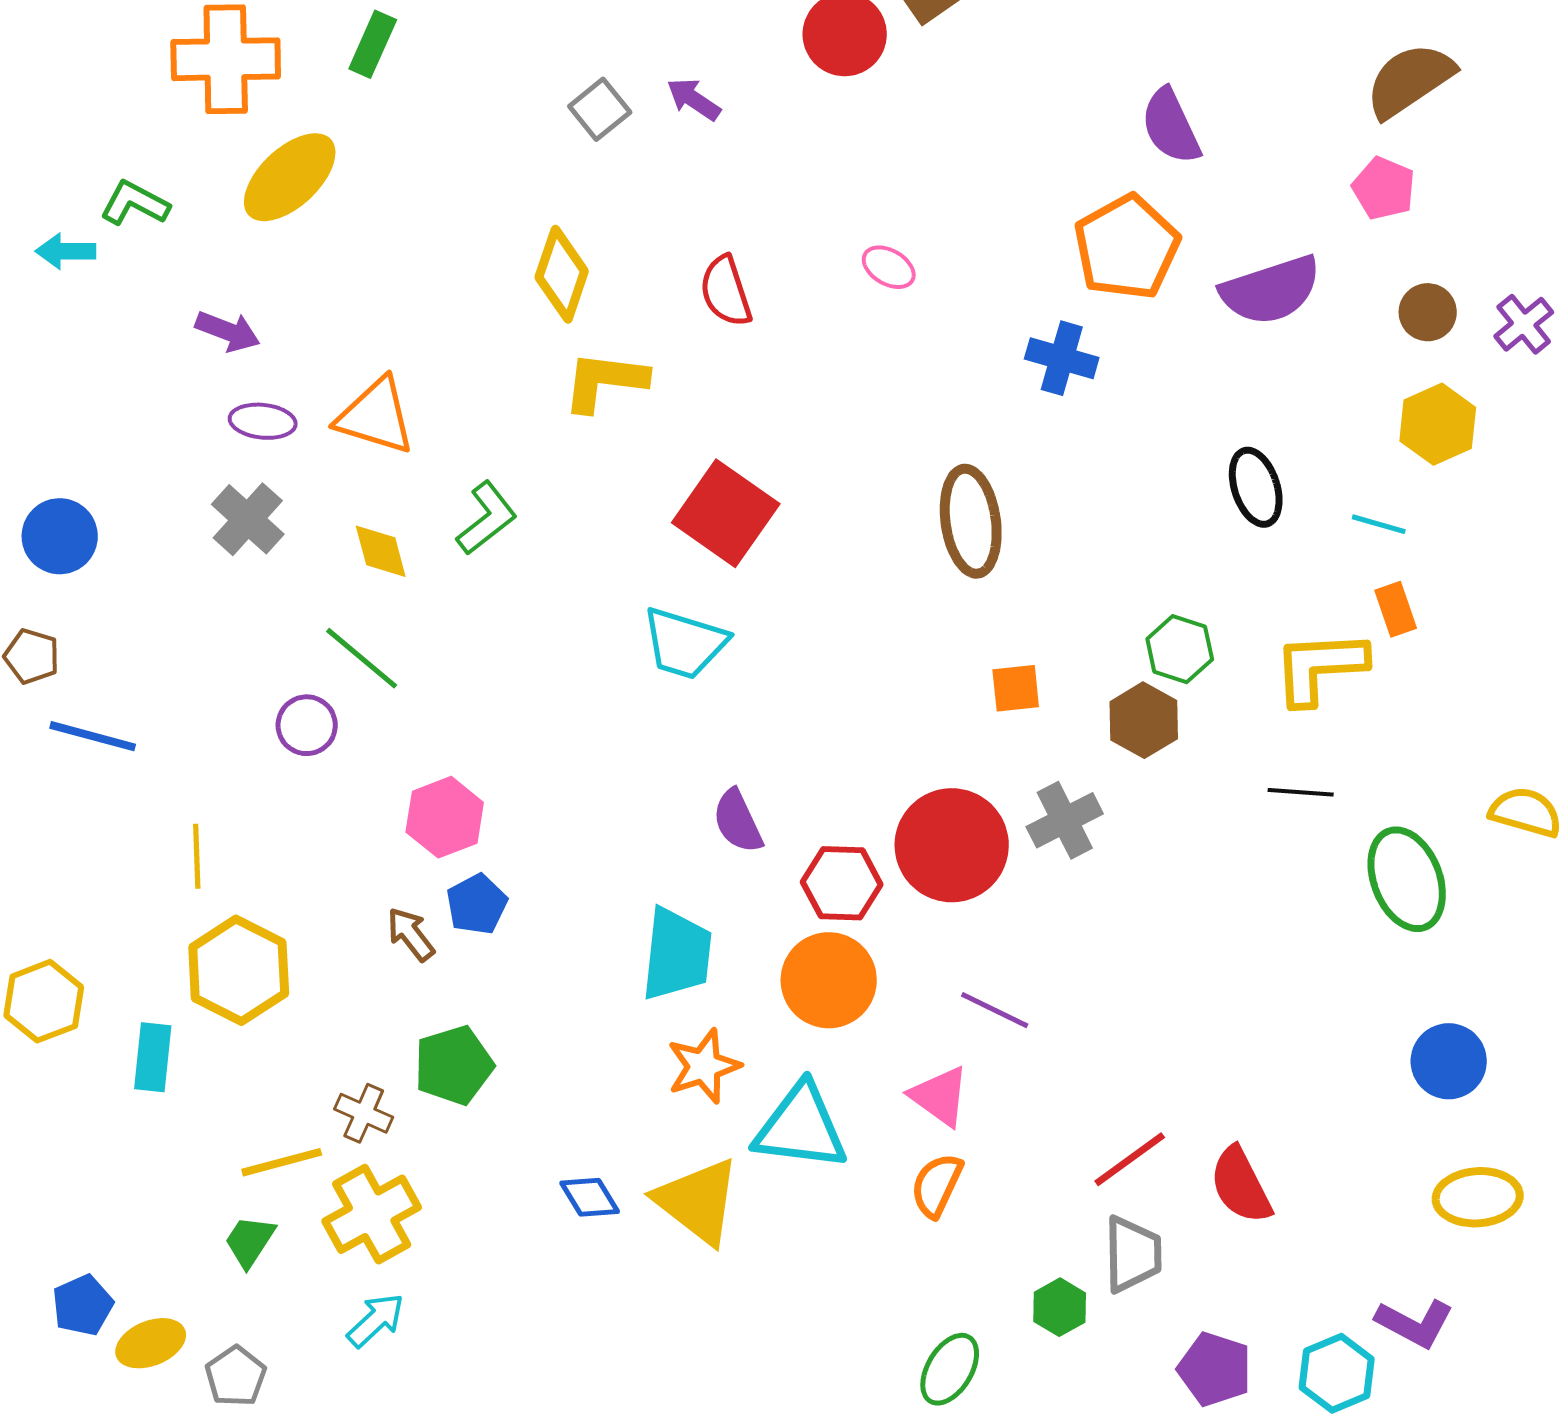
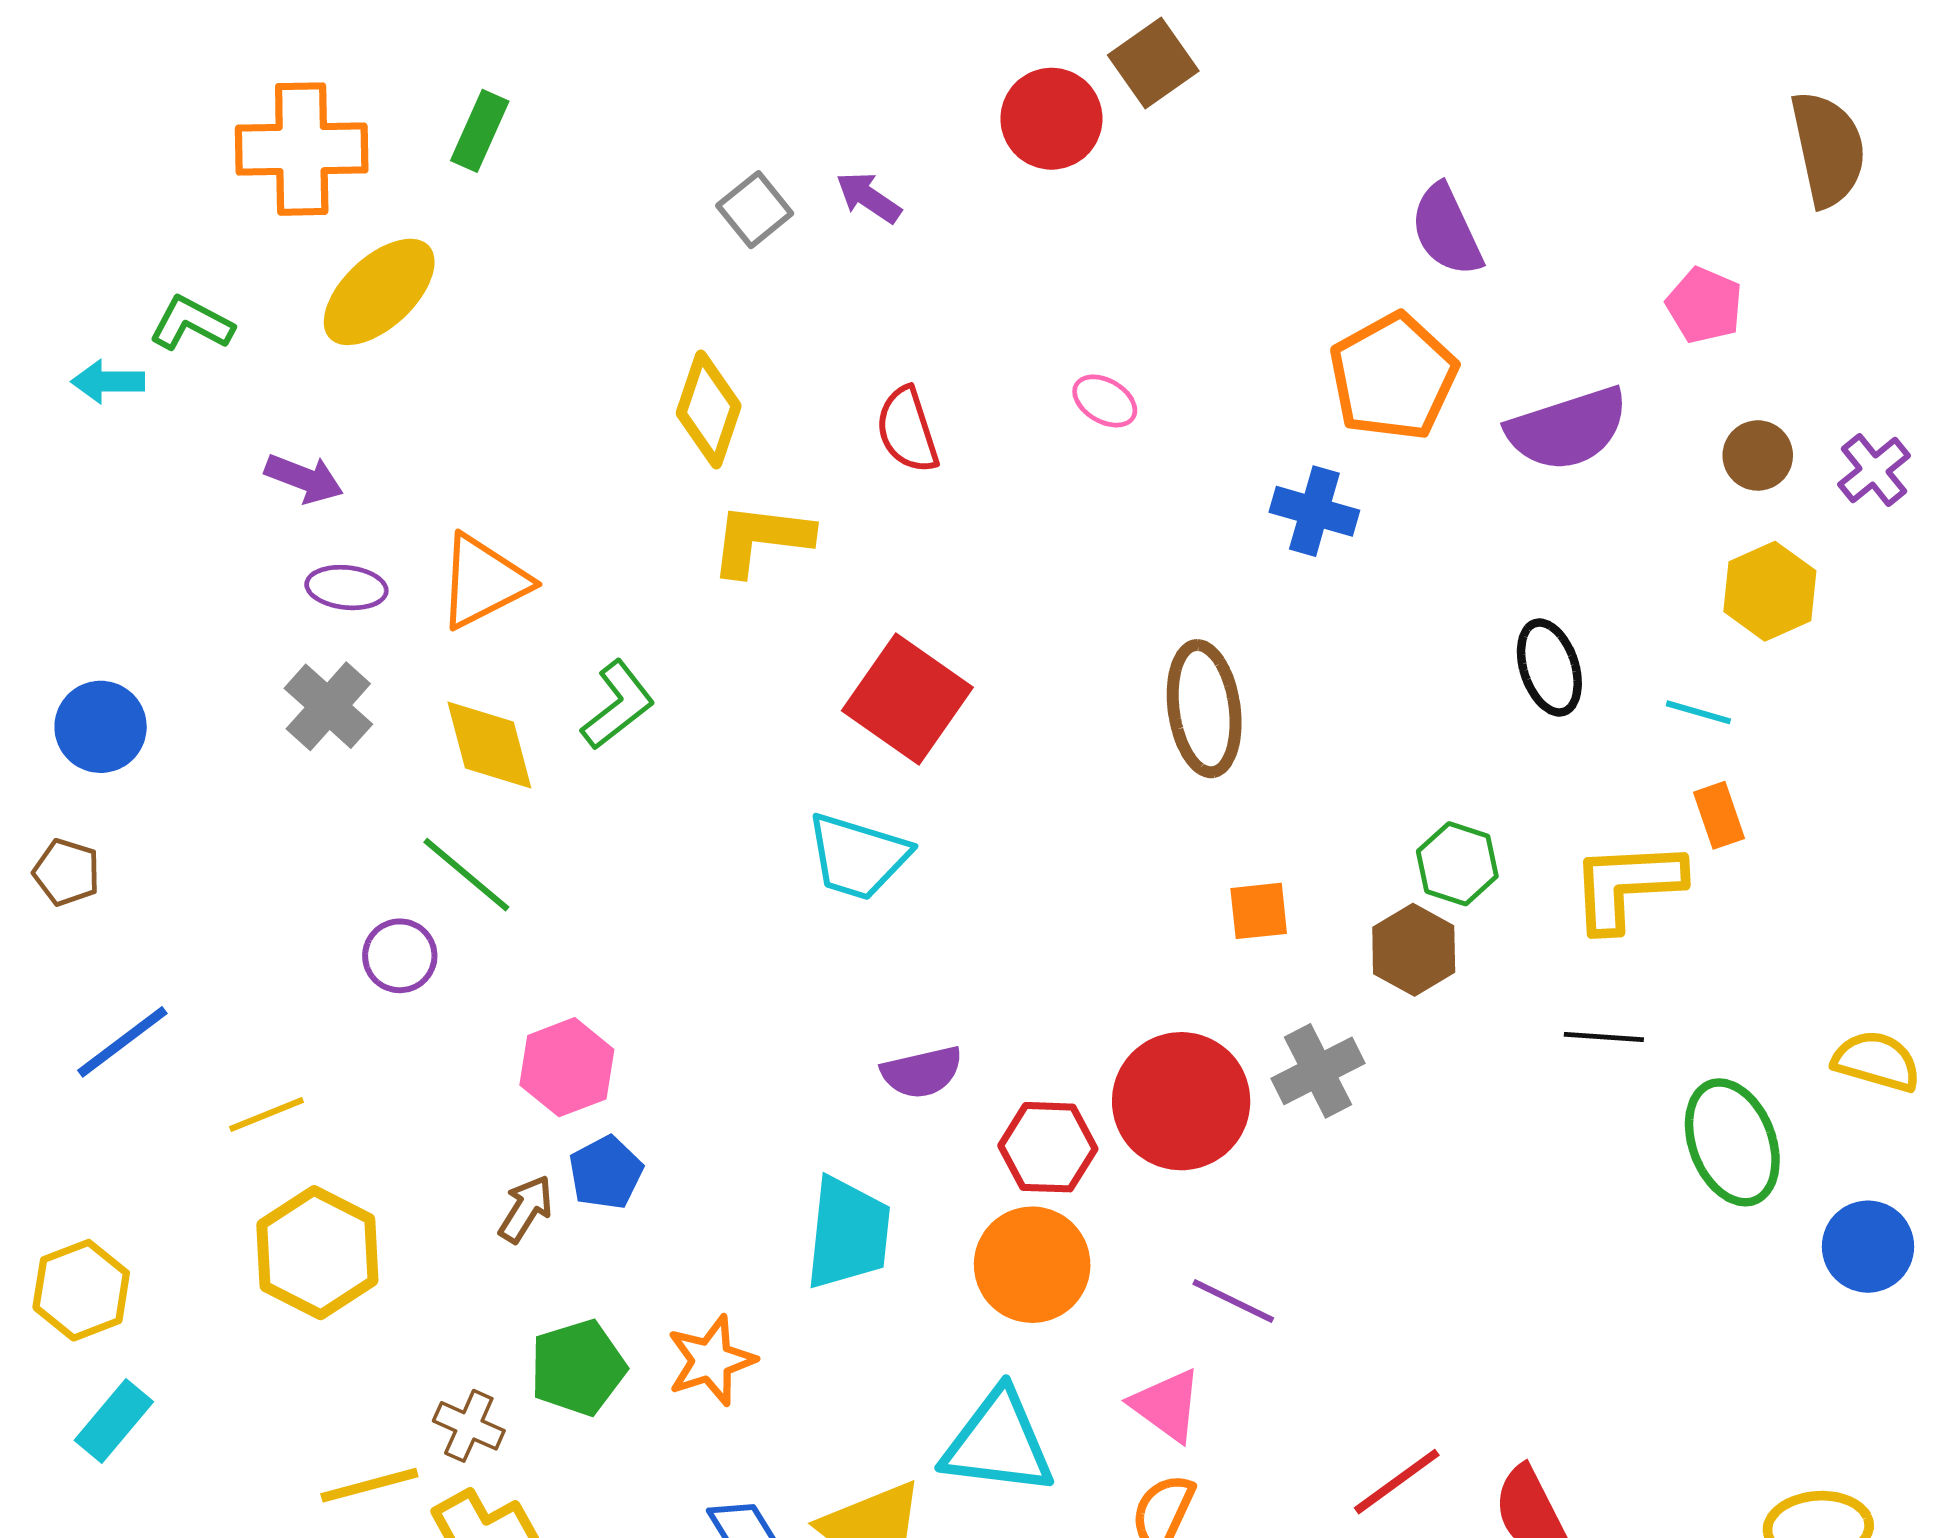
brown semicircle: (1410, 80) -> (1828, 149), moved, turned 112
orange triangle: (376, 416) -> (483, 581), turned -44
yellow diamond: (381, 551) -> (489, 745), size x1.4
blue line: (93, 736) -> (122, 1042), moved, turned -52
purple semicircle: (738, 821) -> (922, 1072), turned -78
yellow line: (197, 856) -> (267, 1114), turned 70
brown arrow: (411, 934) -> (526, 1209), turned 70
cyan rectangle: (153, 1057) -> (114, 1421), moved, turned 34
blue circle: (1449, 1061) -> (1868, 1247), moved
orange star: (704, 1066) -> (711, 1360), moved

